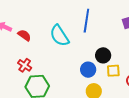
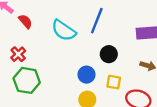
cyan semicircle: (59, 36) -> (64, 30), turned -35
black circle: (103, 55) -> (109, 54), moved

